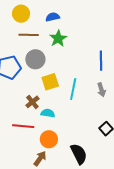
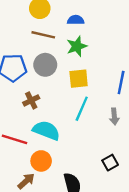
yellow square: (50, 82) -> (79, 79), moved
brown cross: (32, 102) -> (31, 100), moved
cyan semicircle: (48, 113) -> (46, 130), size x1.6

